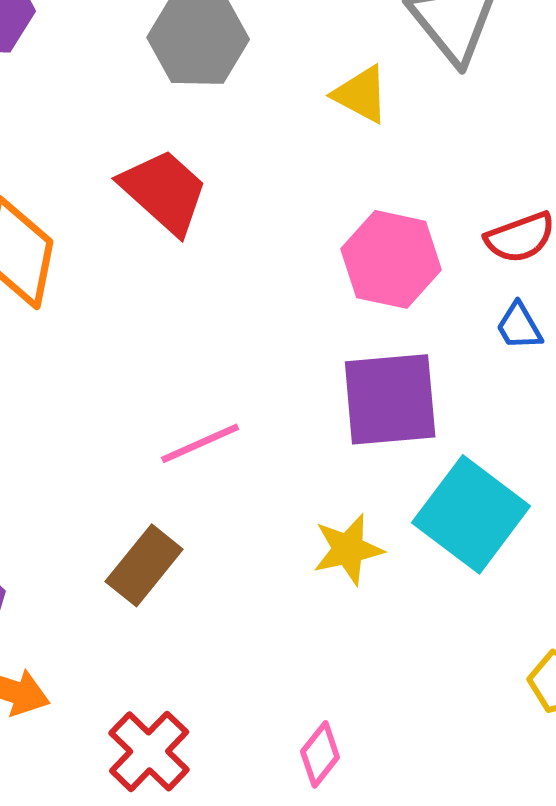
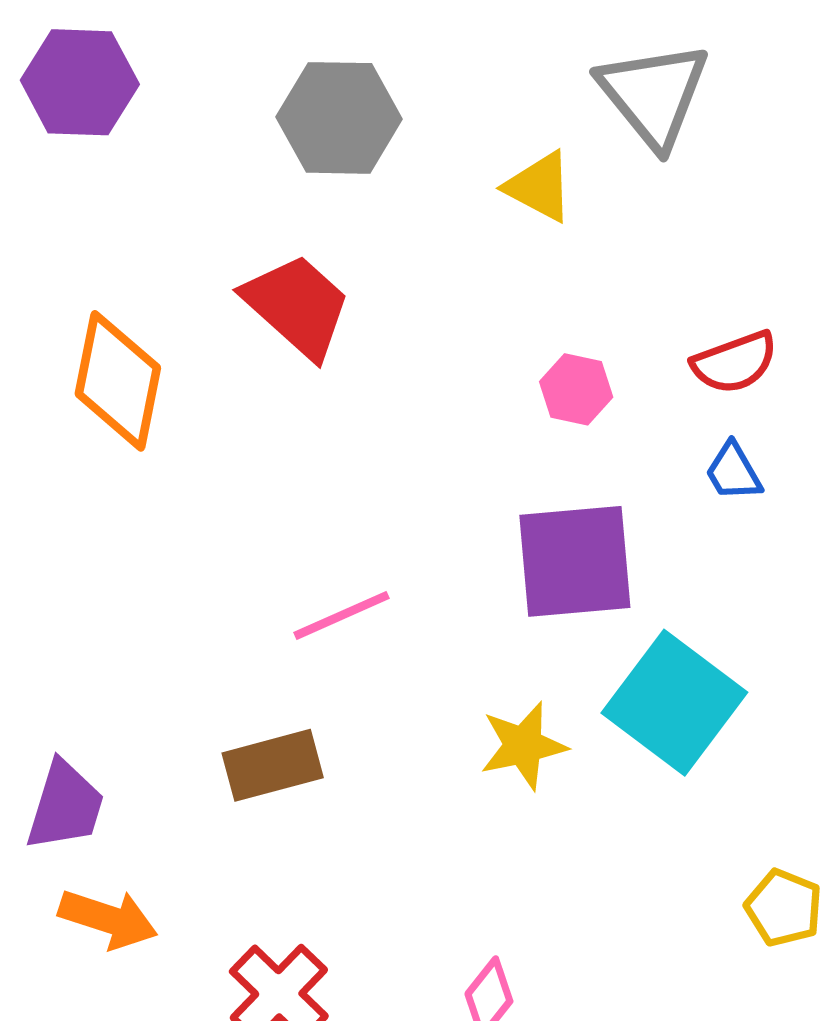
pink hexagon: (391, 259) -> (576, 389), size x0.6
brown rectangle: (144, 565) -> (273, 765), turned 36

